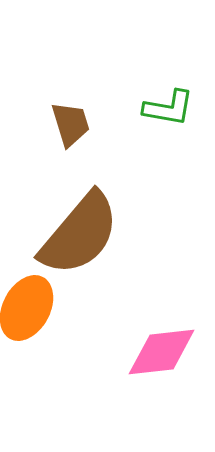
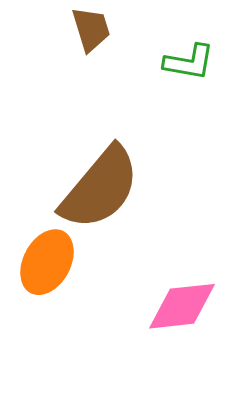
brown trapezoid: (71, 124) -> (91, 29), moved

